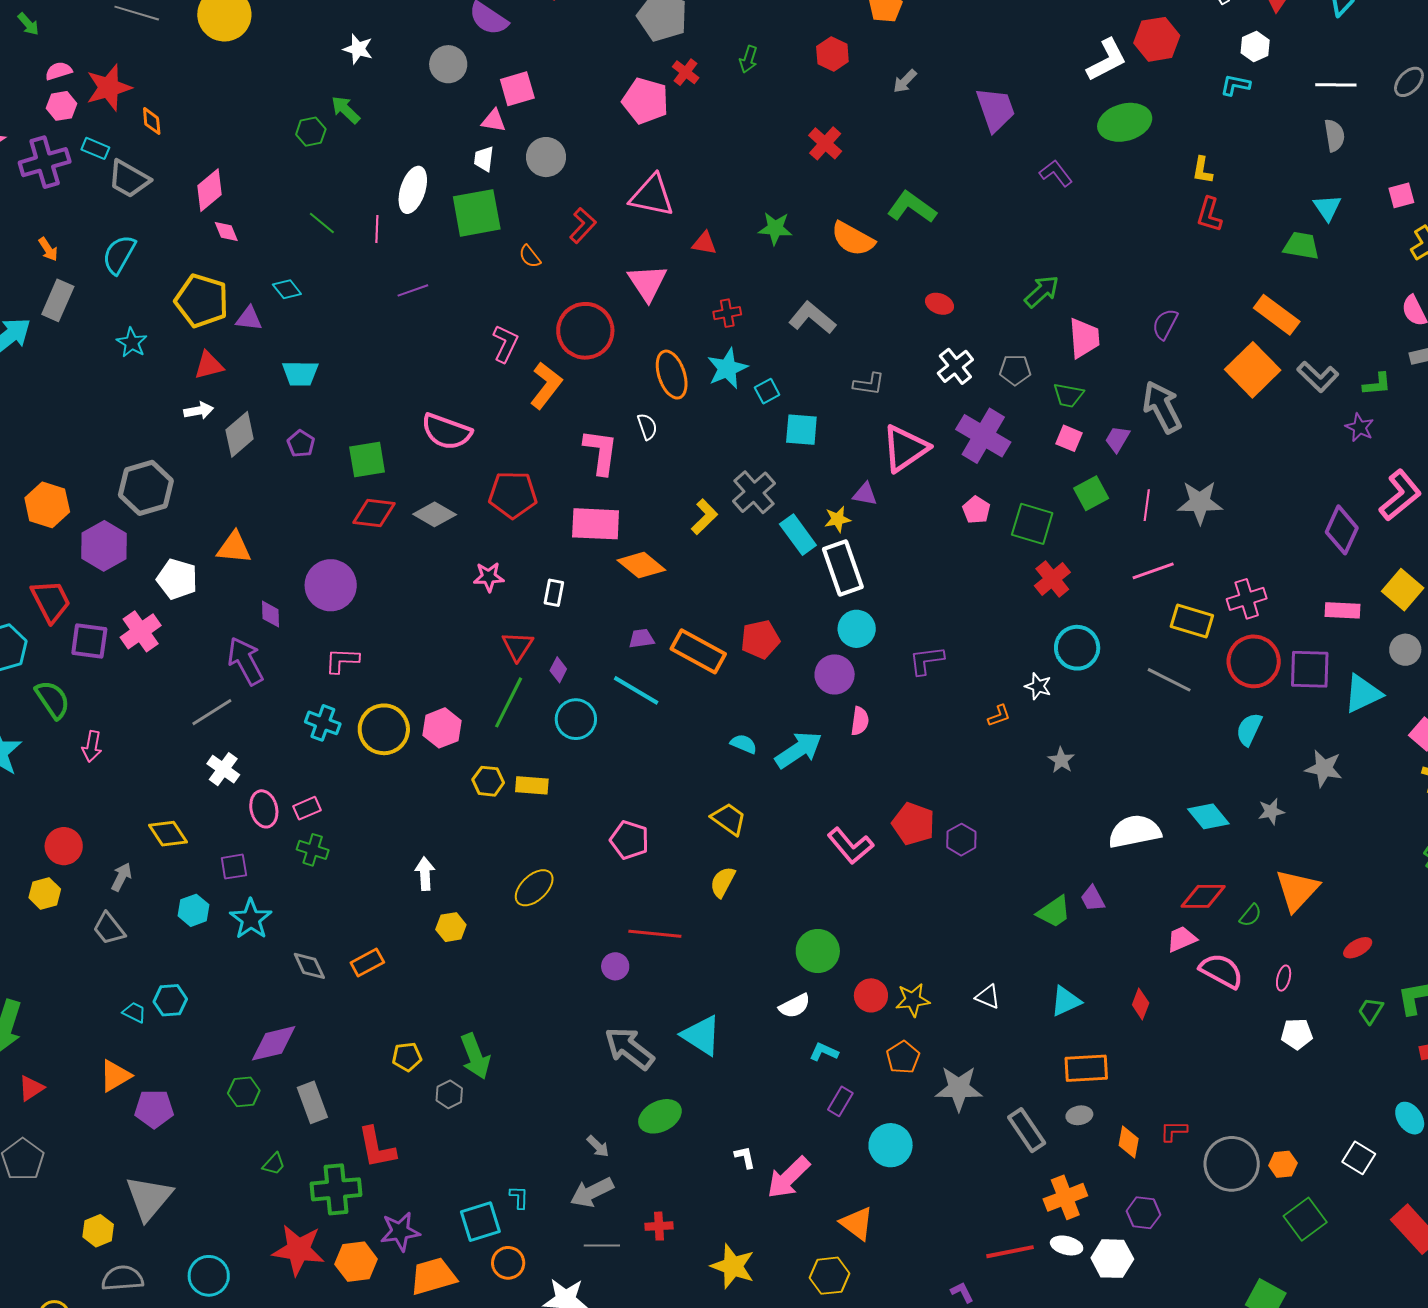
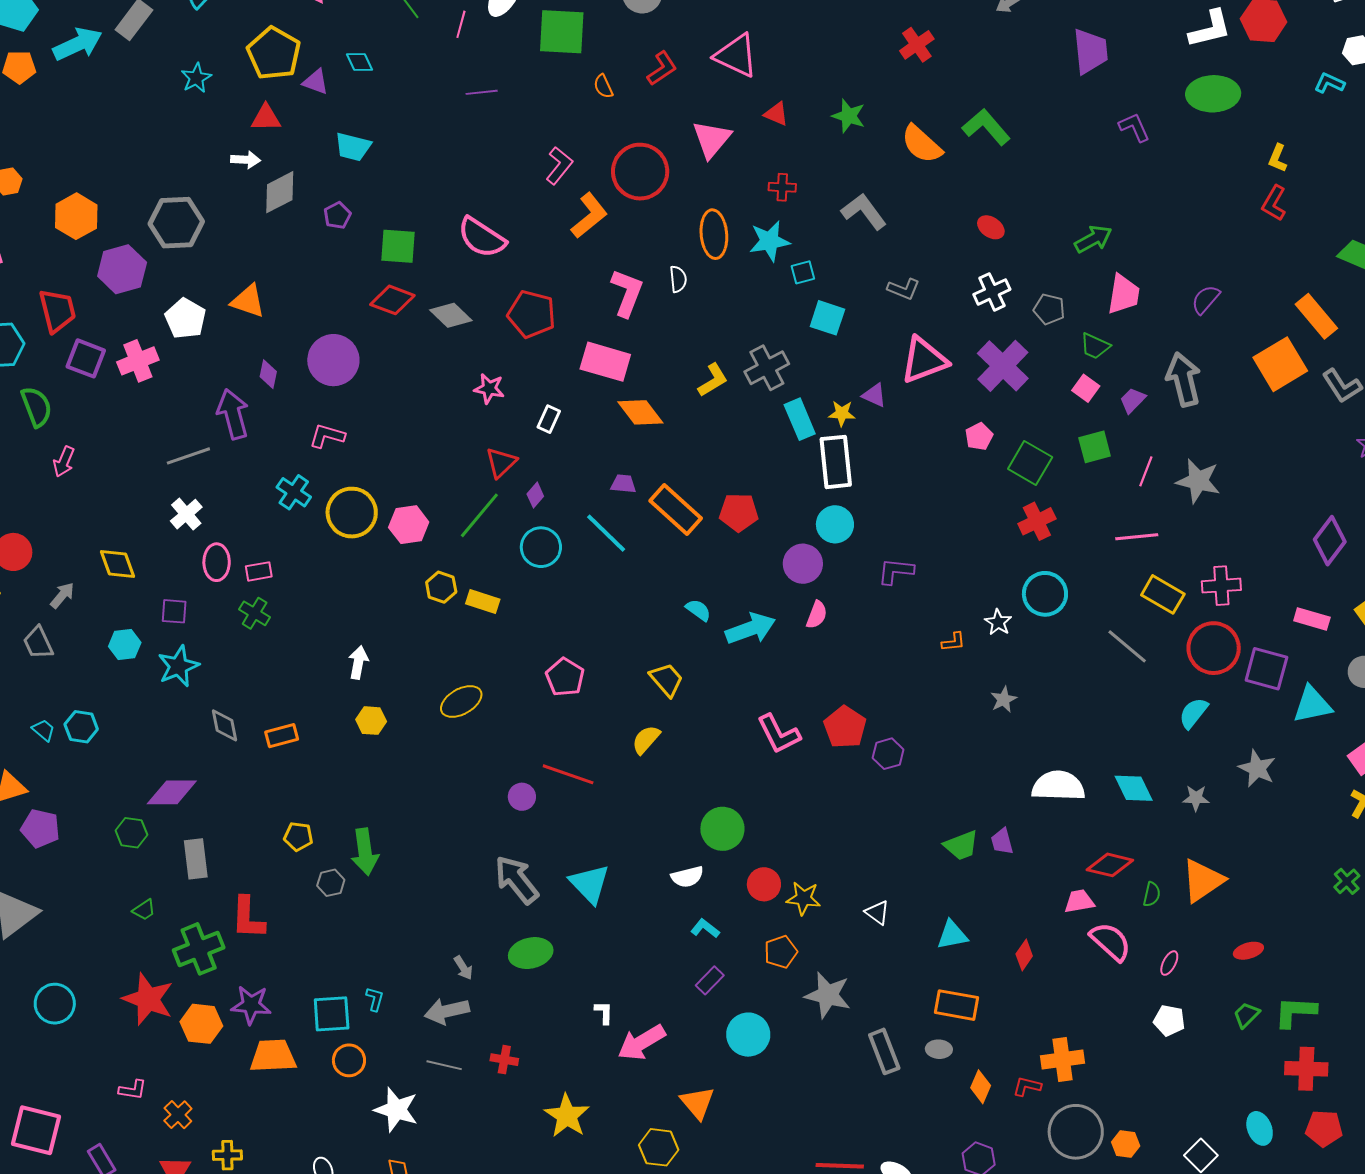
green semicircle: (1250, 915) -> (1152, 894), turned -40
green cross: (336, 1189) -> (199, 949), turned -30
orange cross: (1065, 1197) -> (1063, 1060), moved

